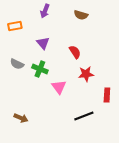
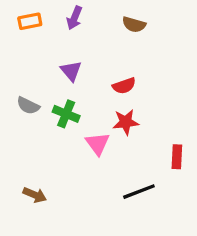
orange rectangle: (15, 26) -> (30, 21), moved
red semicircle: (75, 52) -> (124, 86), turned 104
red star: (86, 74) -> (126, 122), moved

